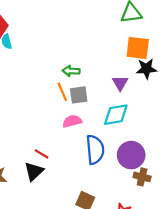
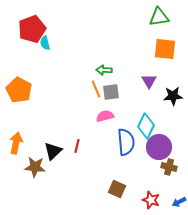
black star: (146, 69) -> (173, 96), moved
cyan diamond: (116, 115) -> (146, 126), moved, turned -55
red line: (42, 154) -> (77, 146), turned 72
black triangle: (34, 171) -> (53, 151), moved

